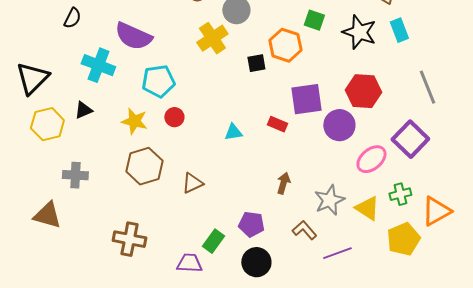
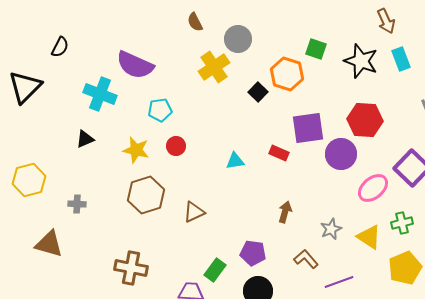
black semicircle: (72, 18) -> (60, 47), moved
black square: (256, 63) -> (258, 92), turned -36
black triangle: (32, 78) -> (25, 87), moved
cyan pentagon: (158, 81) -> (160, 110), size x0.7
yellow hexagon: (47, 124) -> (29, 180), moved
gray cross: (75, 175) -> (77, 204), size x0.7
gray star: (329, 200) -> (331, 229), size x0.7

